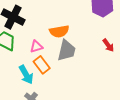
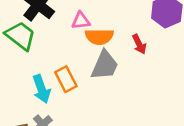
red arrow: (108, 45) -> (139, 44), moved
pink triangle: (36, 46) -> (81, 21), moved

